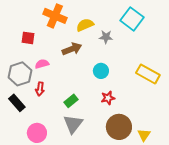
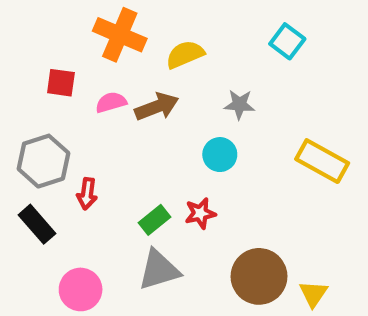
cyan square: (132, 19) -> (287, 41), size x0.7
gray star: (106, 37) -> (239, 104), moved
pink semicircle: (42, 64) -> (111, 102), moved
red star: (108, 98) -> (200, 213), moved
gray triangle: (73, 124) -> (159, 270), turned 35

